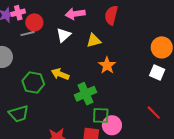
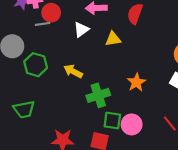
orange star: (107, 65) -> (136, 82), moved
green hexagon: (33, 82) -> (36, 65), moved
pink circle: (112, 125) -> (132, 124), moved

